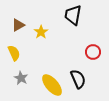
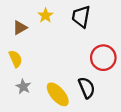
yellow star: (41, 32) -> (45, 15), moved
red circle: (93, 52) -> (103, 58), size x1.5

